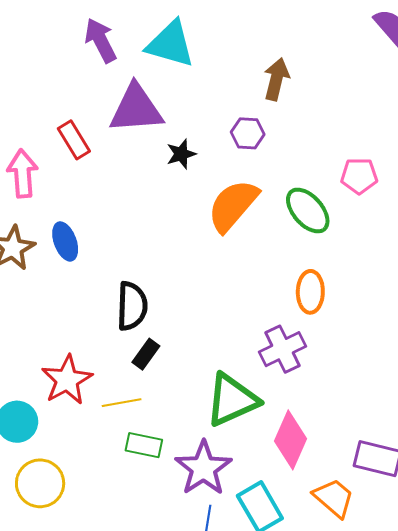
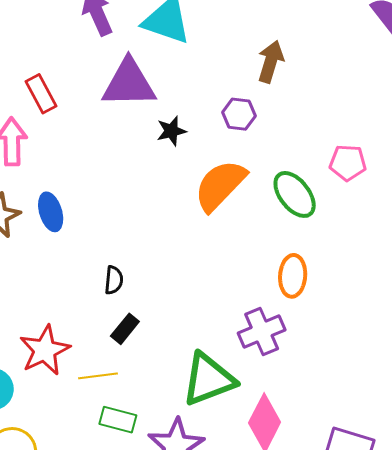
red rectangle: (74, 140) -> (41, 94), moved
black semicircle: (132, 306) -> (114, 280), size x0.6

